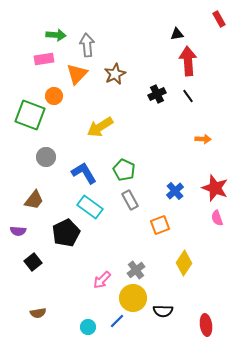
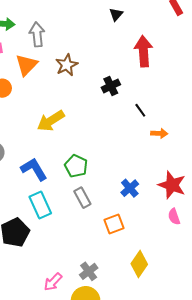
black triangle: (177, 34) -> (116, 14), moved, turned -40
black line: (188, 96) -> (140, 110), moved
cyan rectangle: (90, 207) -> (40, 205), turned 30

